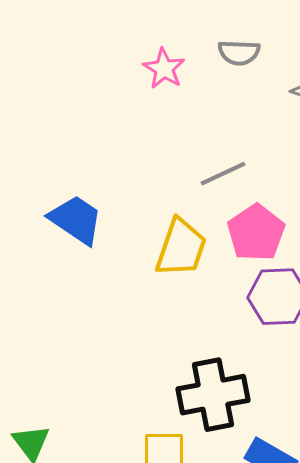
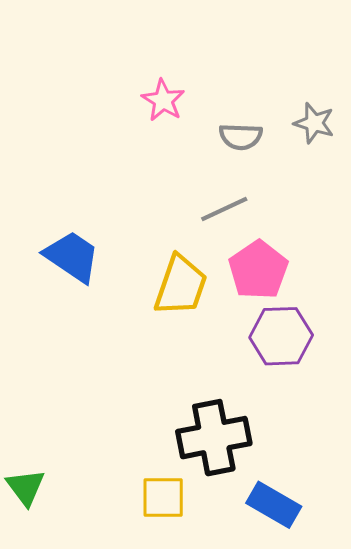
gray semicircle: (239, 53) -> (241, 137), moved

